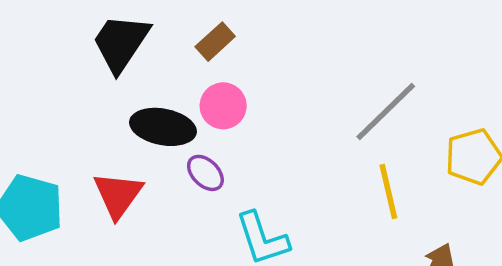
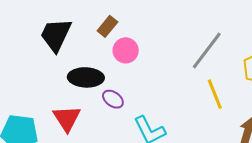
pink circle: (223, 106) -> (126, 50), moved

